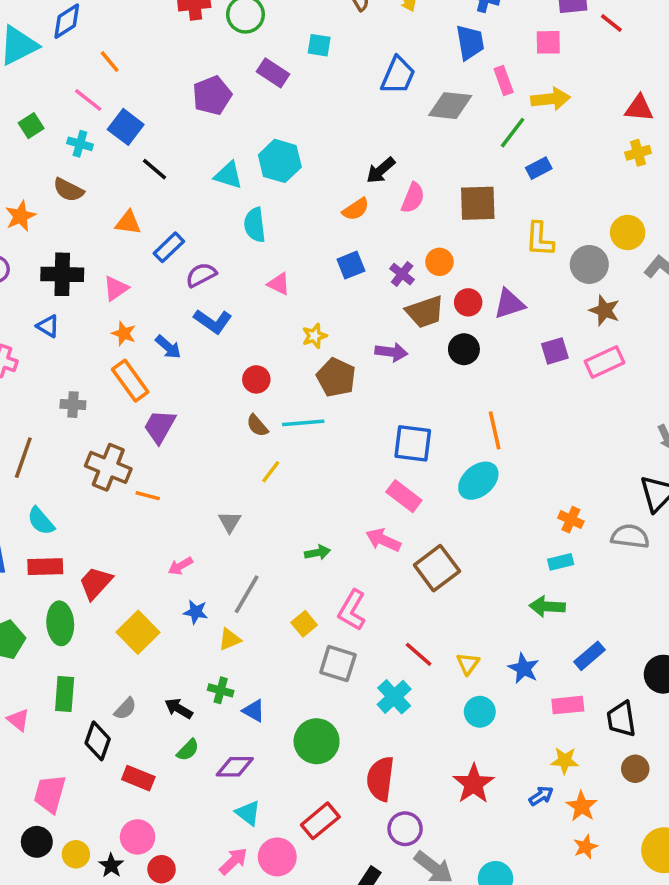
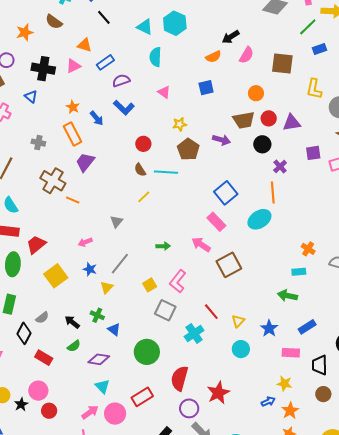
purple cross: (402, 274) -> (280, 167), moved
pink triangle: (116, 288) -> (73, 66), moved
blue square: (413, 443) -> (226, 193), turned 35
yellow triangle: (230, 639) -> (107, 287), turned -32
red star: (474, 784) -> (218, 393), moved

